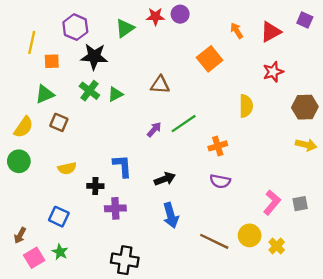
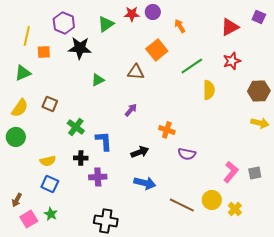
orange arrow: (237, 31) -> (180, 26), moved
orange square: (210, 59) -> (157, 50), moved
green cross: (89, 91) -> (76, 127), moved
green triangle: (45, 94) -> (23, 73), moved
green line: (184, 124) -> (192, 66), moved
orange cross: (218, 146) -> (167, 130), moved, turned 35
yellow semicircle: (67, 168) -> (48, 161), moved
blue arrow: (171, 215) -> (145, 183), turned -60

